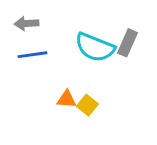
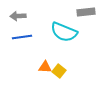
gray rectangle: (127, 43) -> (86, 12), moved, turned 60

